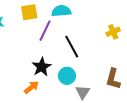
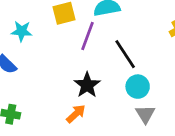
cyan circle: (67, 76) -> (138, 87), moved

